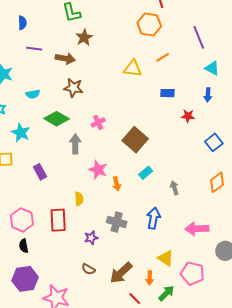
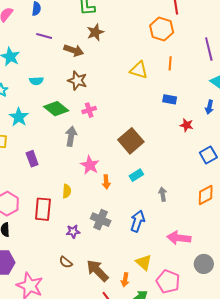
orange line: (163, 57) -> (170, 63), turned -64
pink cross: (98, 122) -> (89, 110), moved
brown arrow: (121, 273) -> (97, 271), turned 80

